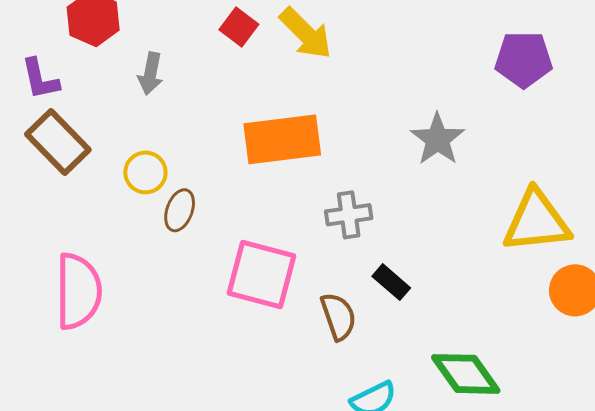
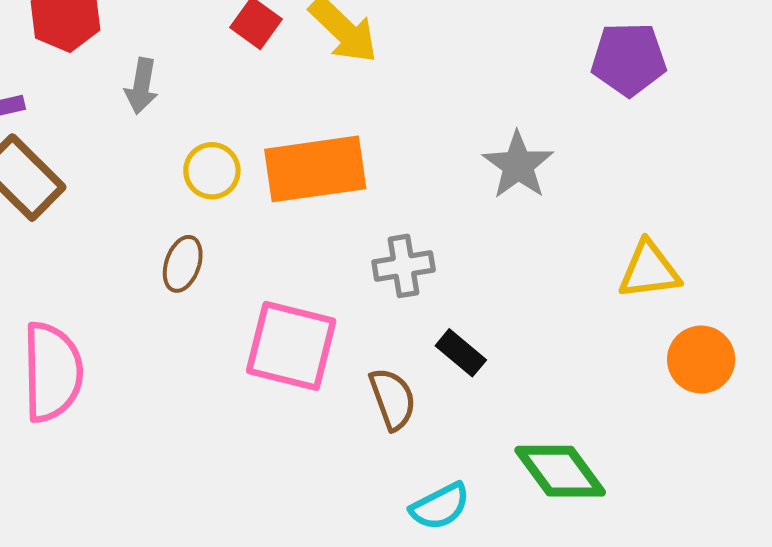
yellow circle: (145, 172) -> (212, 171), moved
yellow triangle: (536, 221) -> (649, 270), size x0.7

